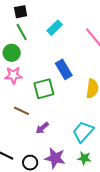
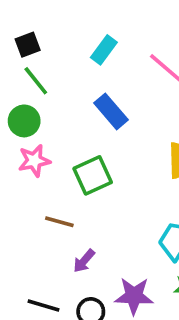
cyan rectangle: (55, 28) -> (104, 50), moved
blue rectangle: (64, 69) -> (111, 111), moved
purple arrow: (42, 128) -> (84, 261), moved

